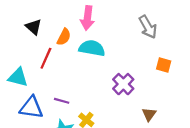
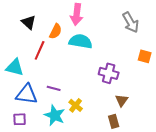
purple cross: (123, 84) -> (109, 73), turned -30
brown triangle: (149, 114) -> (122, 100), moved

